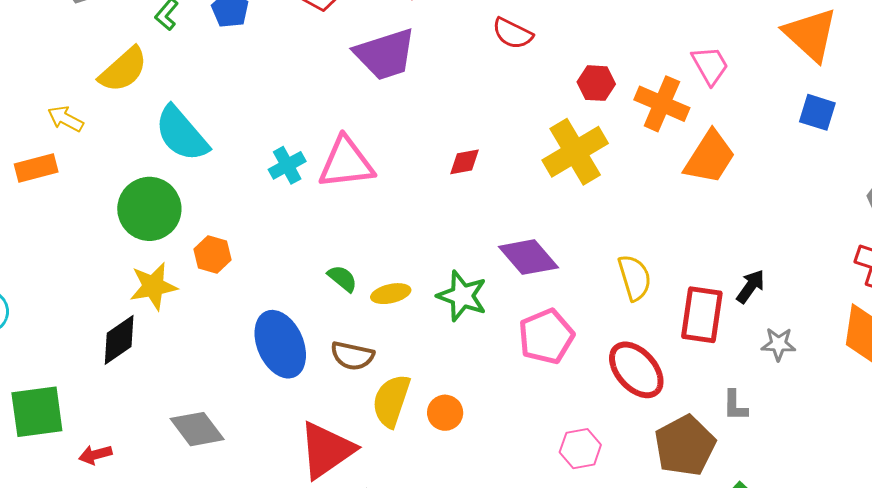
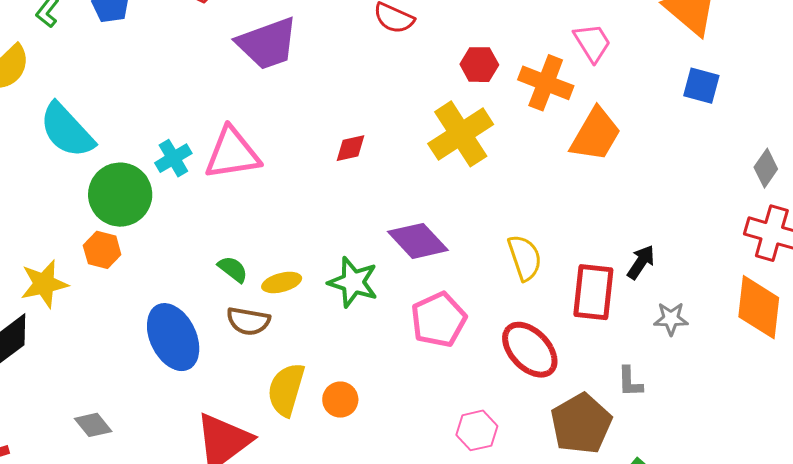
green circle: (149, 209) -> (120, 195), moved
brown semicircle: (352, 356) -> (248, 321), moved
gray diamond: (197, 429) -> (93, 425), size x0.7

